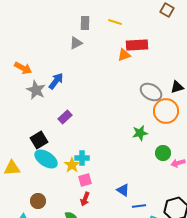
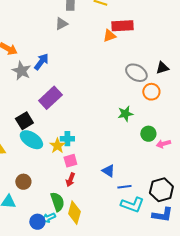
orange circle: (166, 111) -> (151, 92), size x0.7
purple rectangle: (65, 117) -> (50, 98), size x1.6

